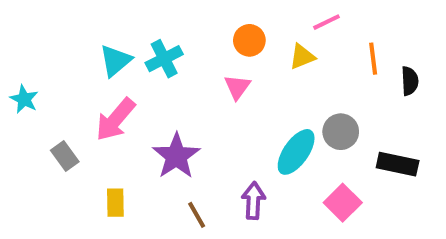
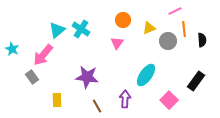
pink line: (326, 22) -> (175, 11), moved
cyan cross: (164, 59) -> (81, 29), turned -30
pink arrow: (115, 120) -> (43, 55), moved
gray circle: (341, 132) -> (168, 41), moved
purple star: (176, 156) -> (87, 77), turned -30
black rectangle: (398, 164) -> (196, 81), turned -66

